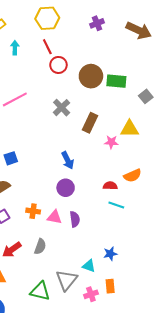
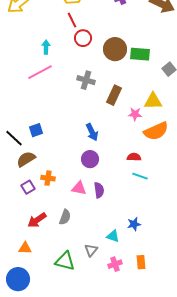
cyan arrow: (15, 48) -> (46, 47), moved
gray cross: (62, 108) -> (86, 80), turned -30
orange semicircle: (133, 176) -> (156, 131), moved, size x1.4
orange cross: (33, 211) -> (48, 178), moved
gray triangle: (67, 280) -> (91, 250), size x0.6
orange rectangle: (110, 286) -> (141, 262), moved

